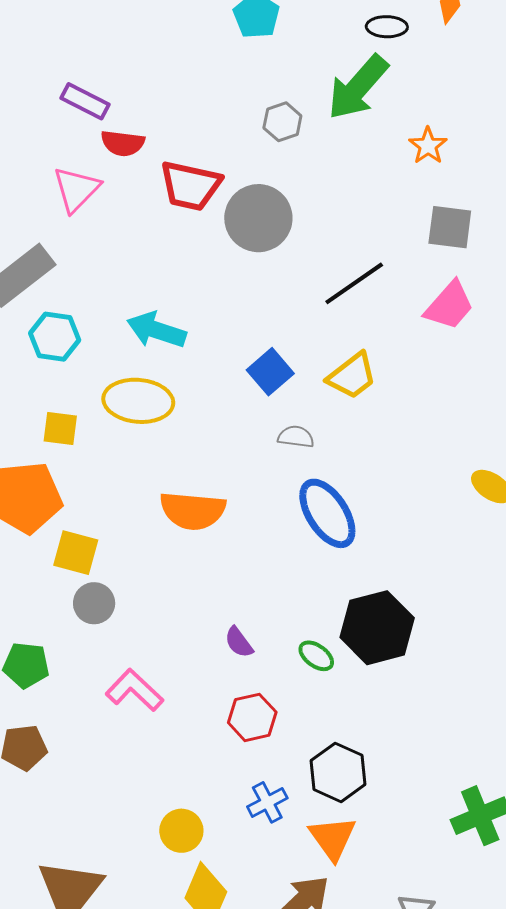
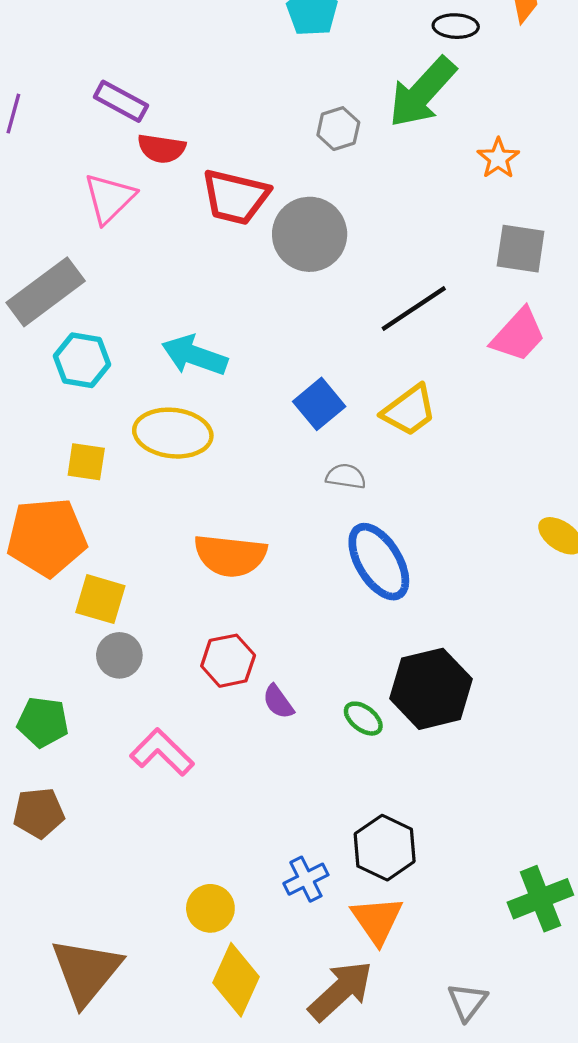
red hexagon: (252, 717) -> (228, 661), moved

